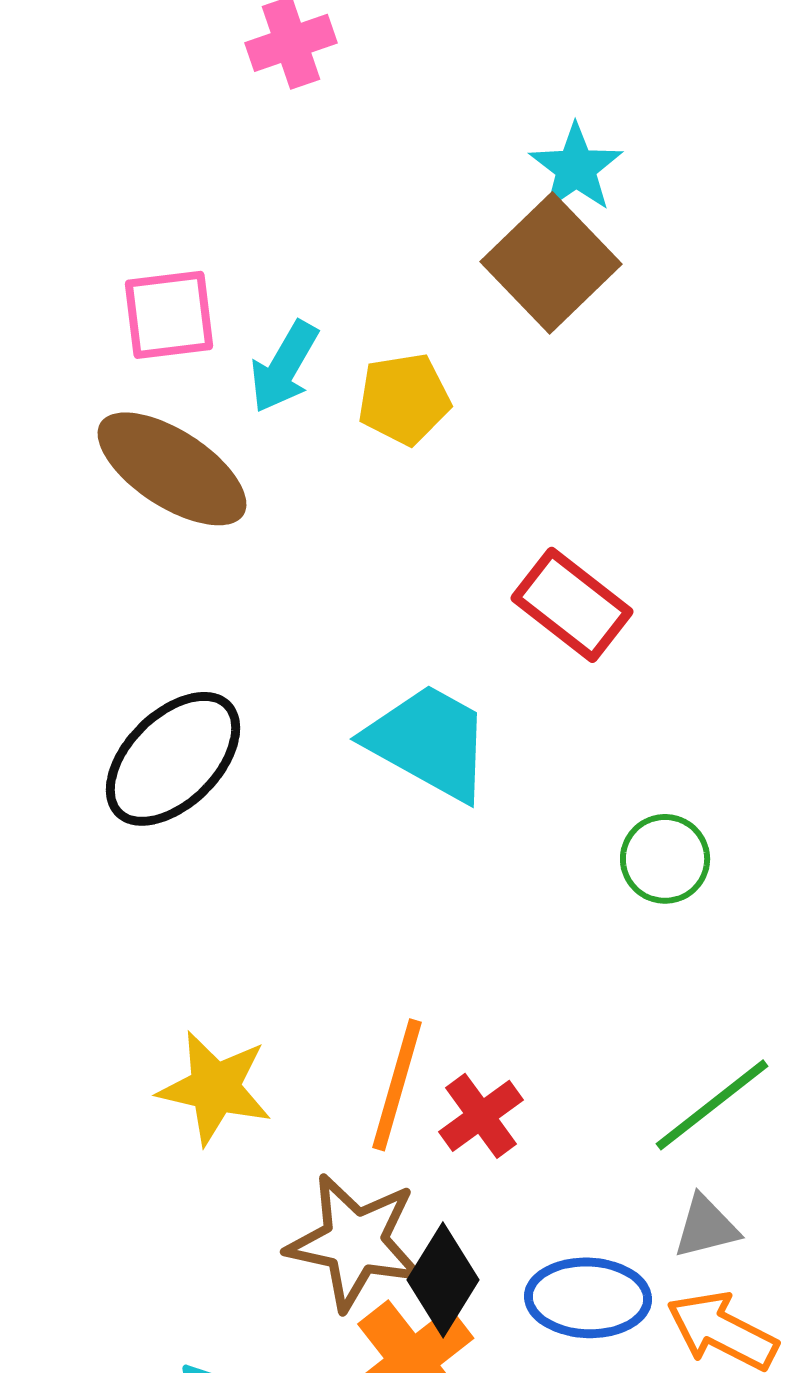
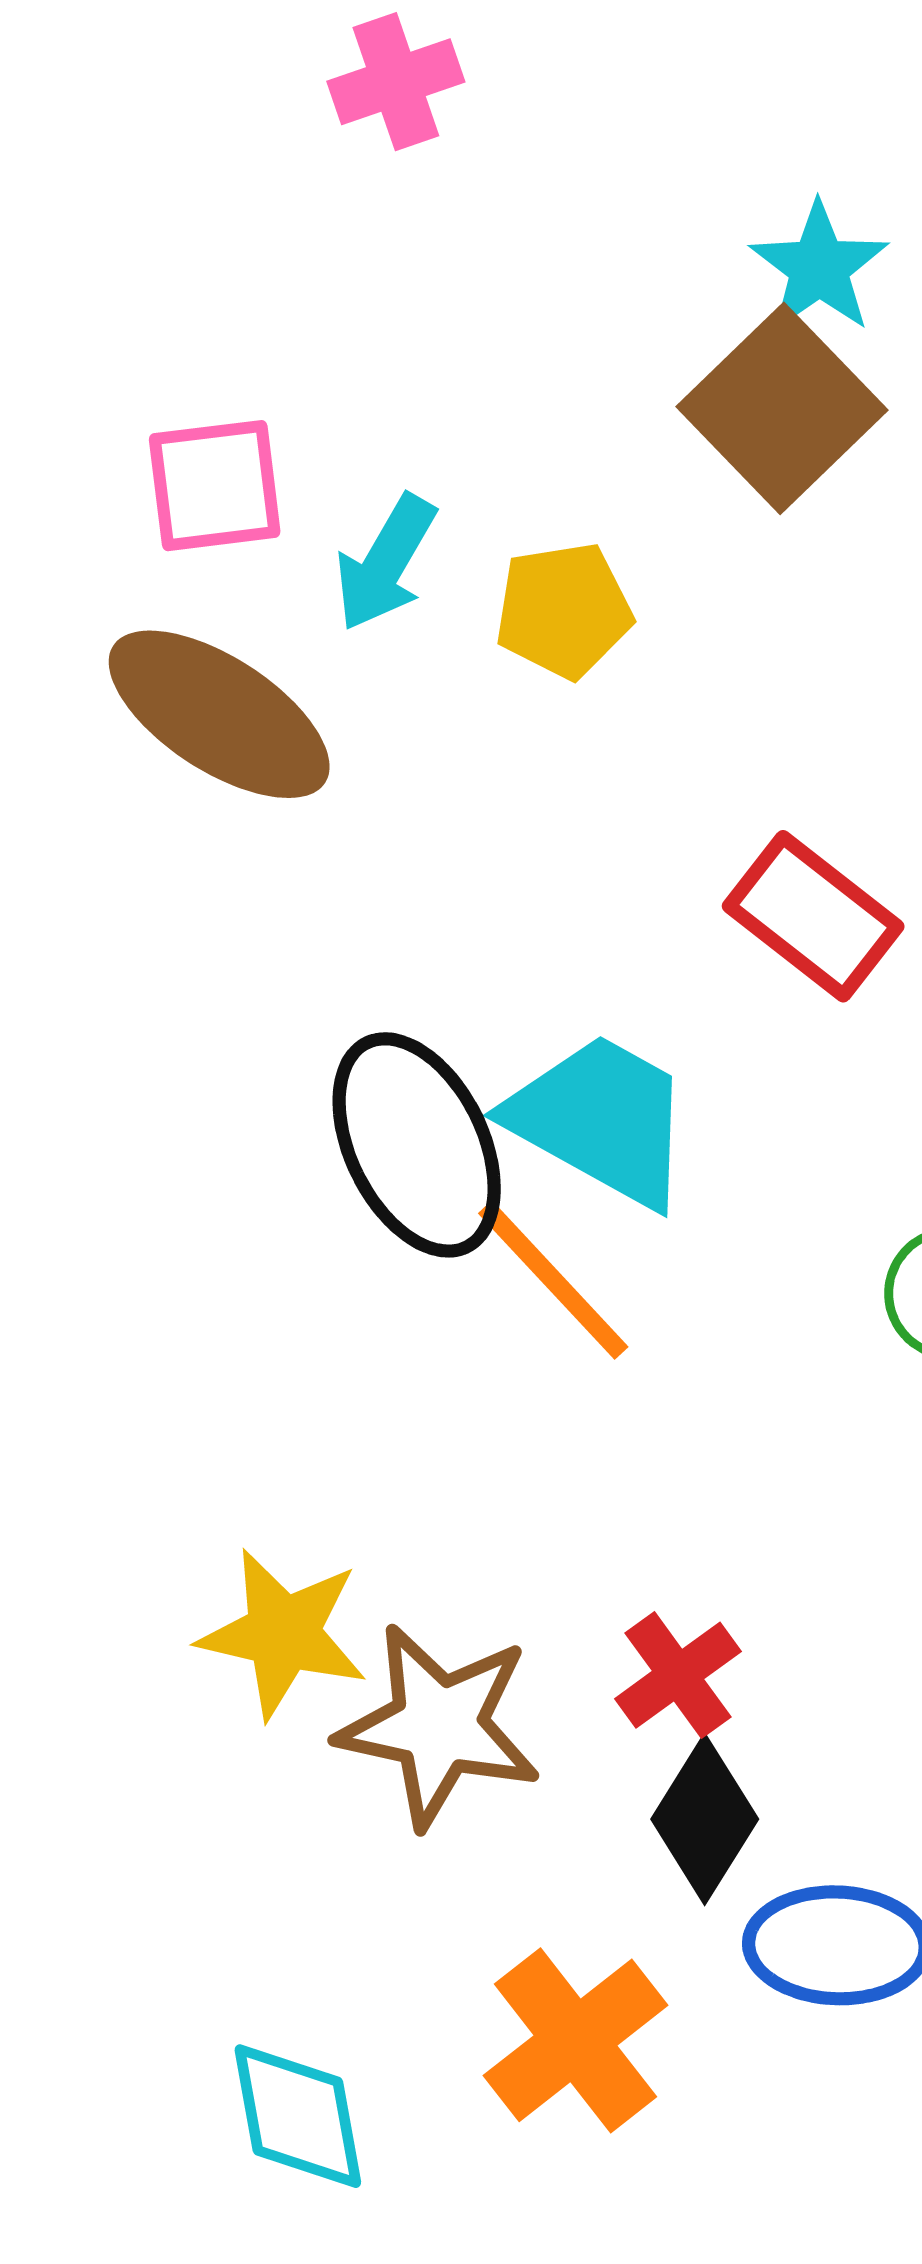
black ellipse: (173, 759) -> (417, 1145), moved, turned -71
orange line: (397, 1085) -> (553, 1280), moved, turned -59
brown star: (355, 1242) -> (439, 1726), moved
black diamond: (443, 1280) -> (705, 1819), moved

